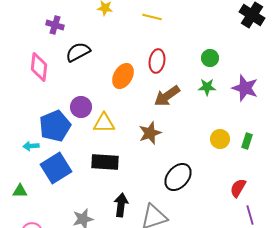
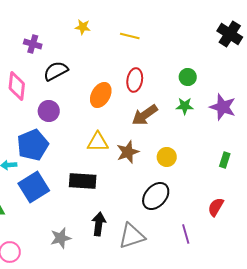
purple circle: (81, 107) -> (49, 111), moved
yellow triangle: (104, 123) -> (98, 142), moved
yellow circle: (220, 139) -> (167, 157), moved
purple line: (250, 215) -> (186, 234), moved

